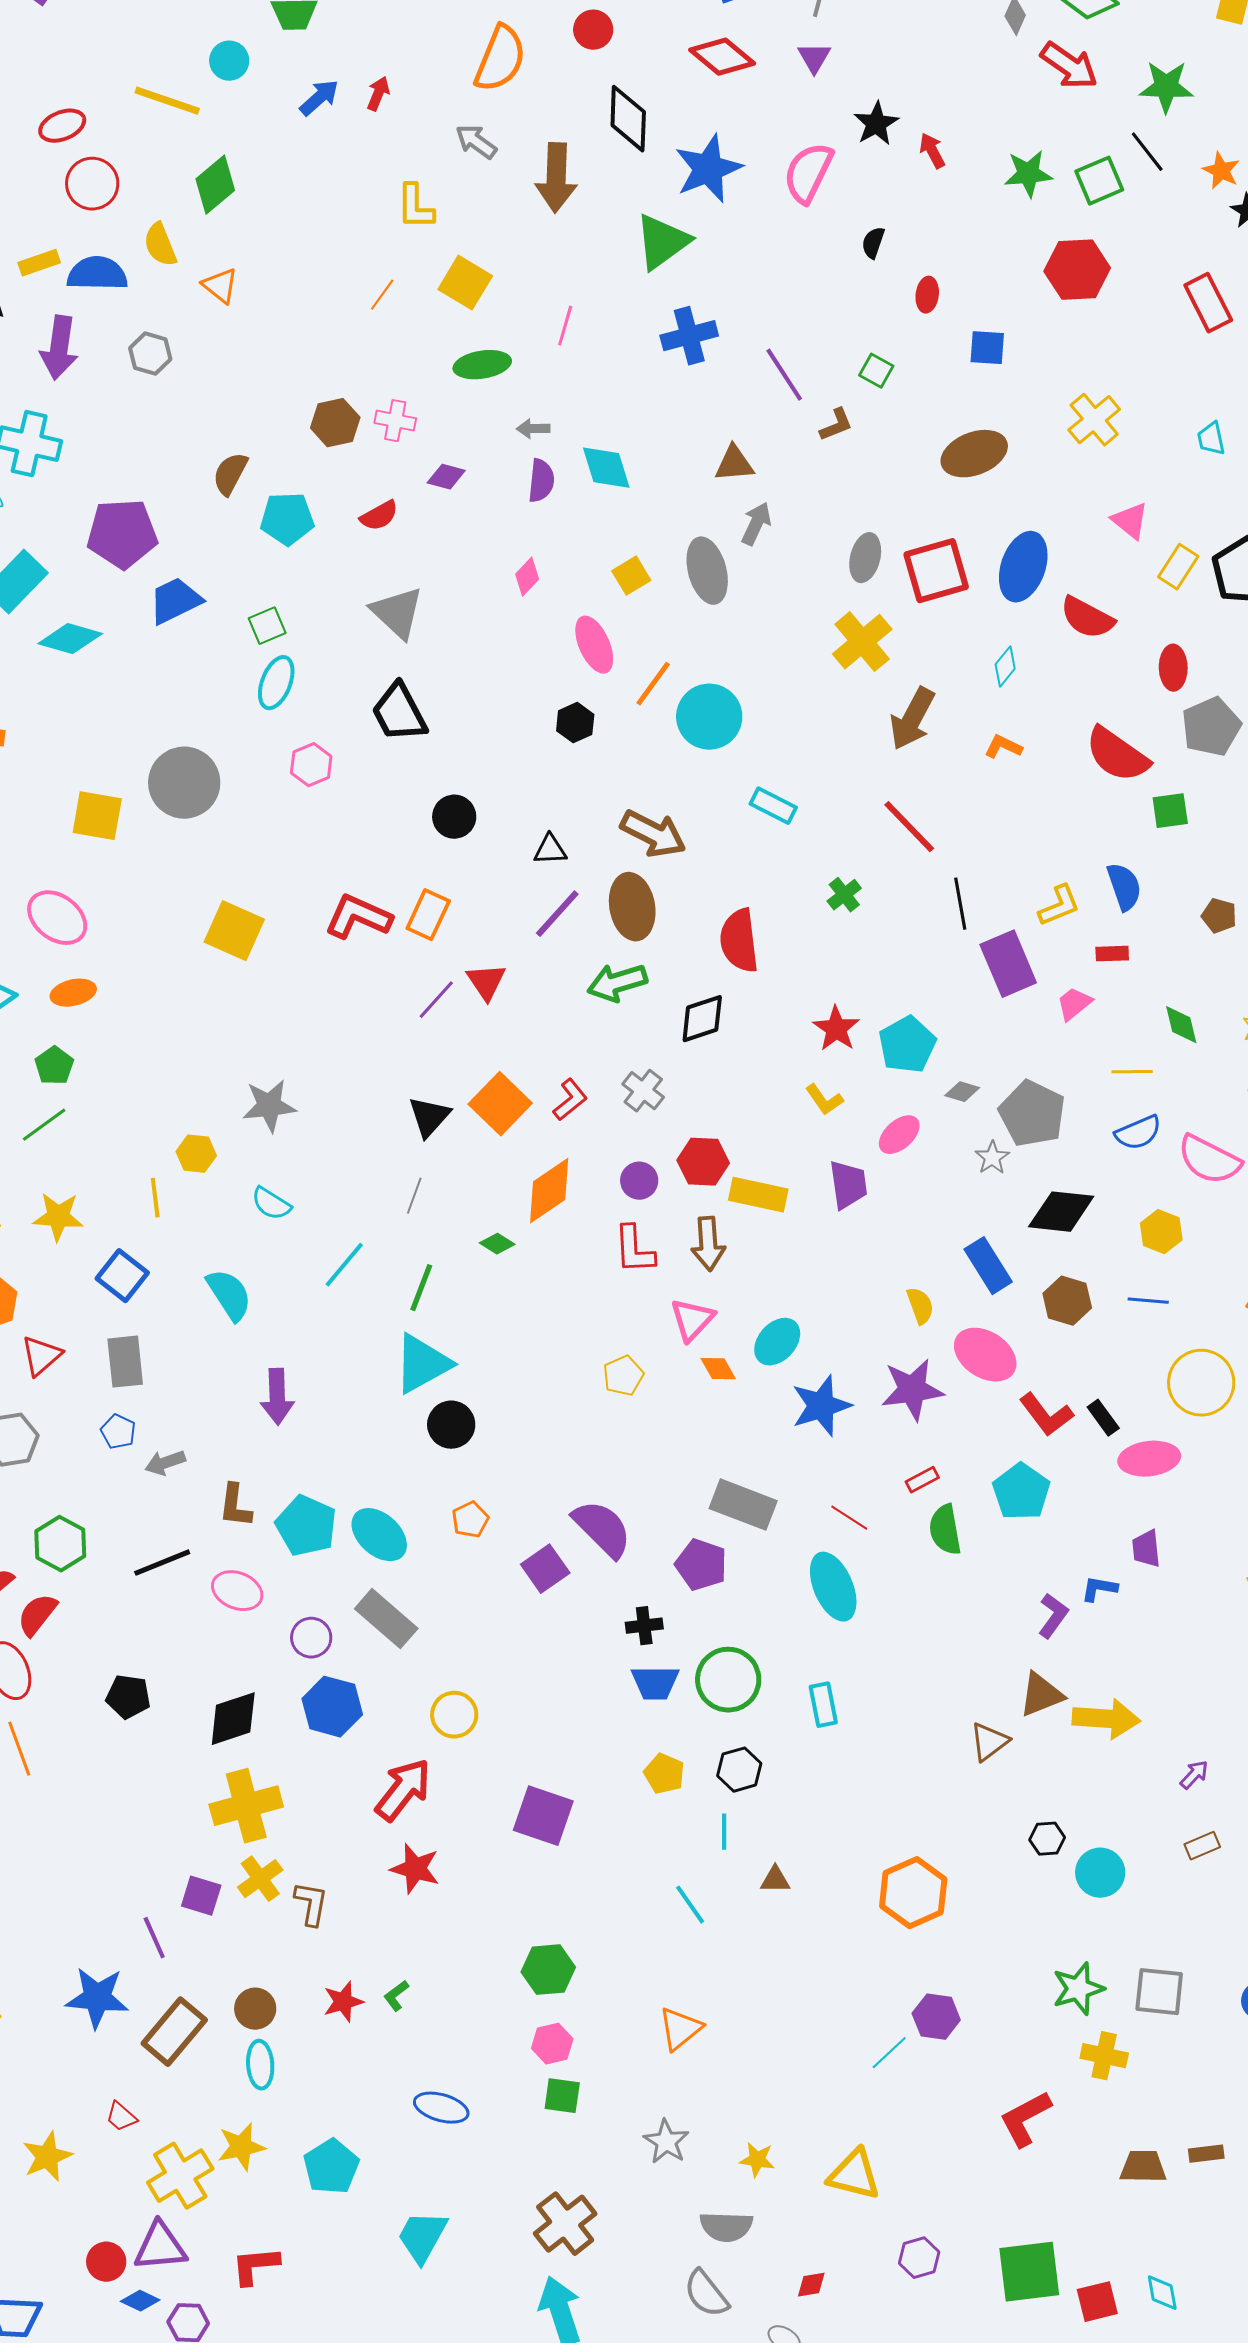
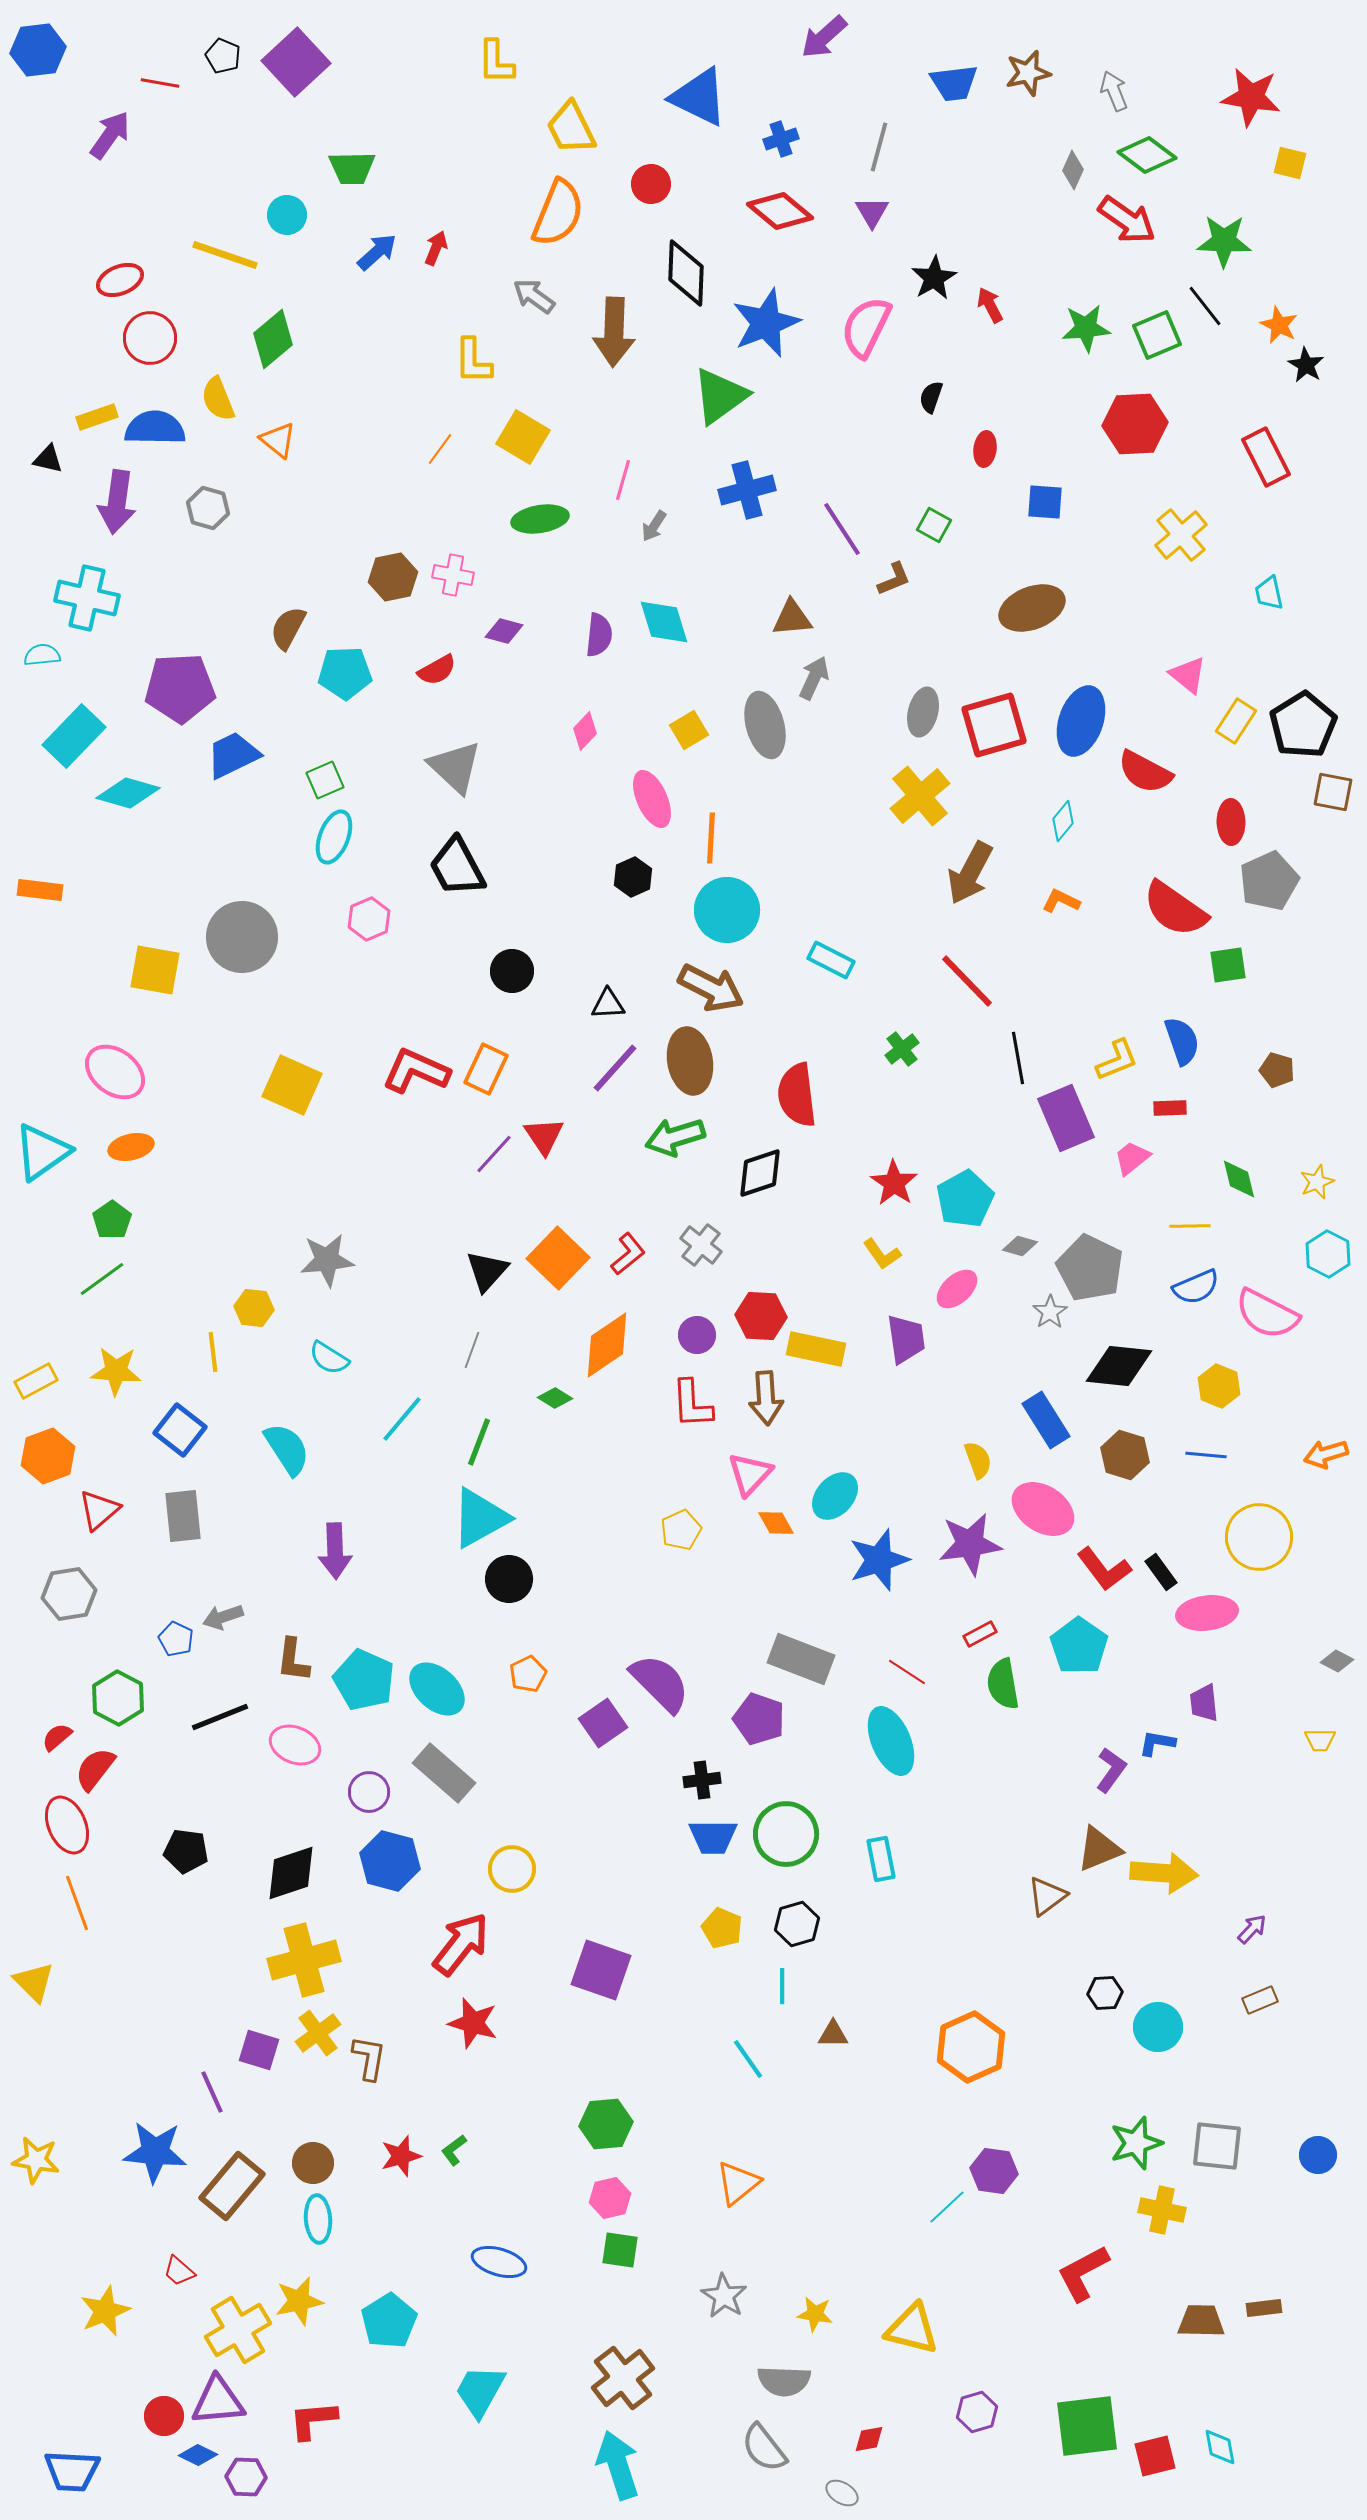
yellow cross: (1094, 420) -> (1181, 535), moved
gray arrow: (533, 429) -> (654, 526), moved, turned -56
orange line: (653, 684) -> (711, 838), turned -33
cyan circle: (709, 717) -> (727, 910), moved
blue pentagon: (118, 1432) -> (176, 1639), moved

